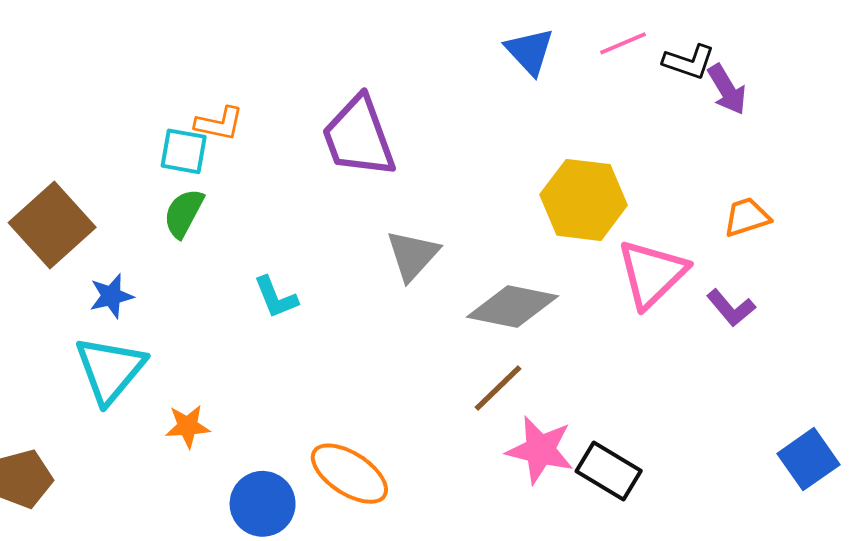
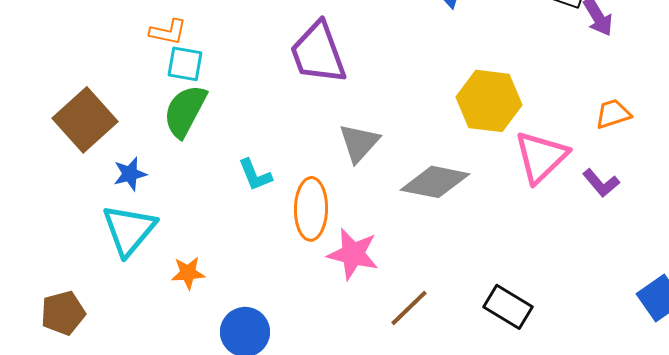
orange L-shape: (219, 124) -> (168, 32), moved
green semicircle: (184, 213) -> (185, 111), size x1.4
brown line: (498, 388) -> (409, 308), moved
pink star: (540, 450) -> (353, 254), moved
orange ellipse: (349, 474) -> (311, 209), moved, turned 58

